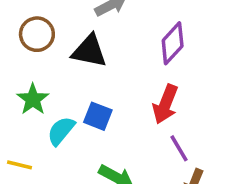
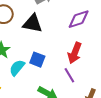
purple diamond: (173, 43) -> (79, 19), turned 30
purple line: (179, 148) -> (69, 75), moved

